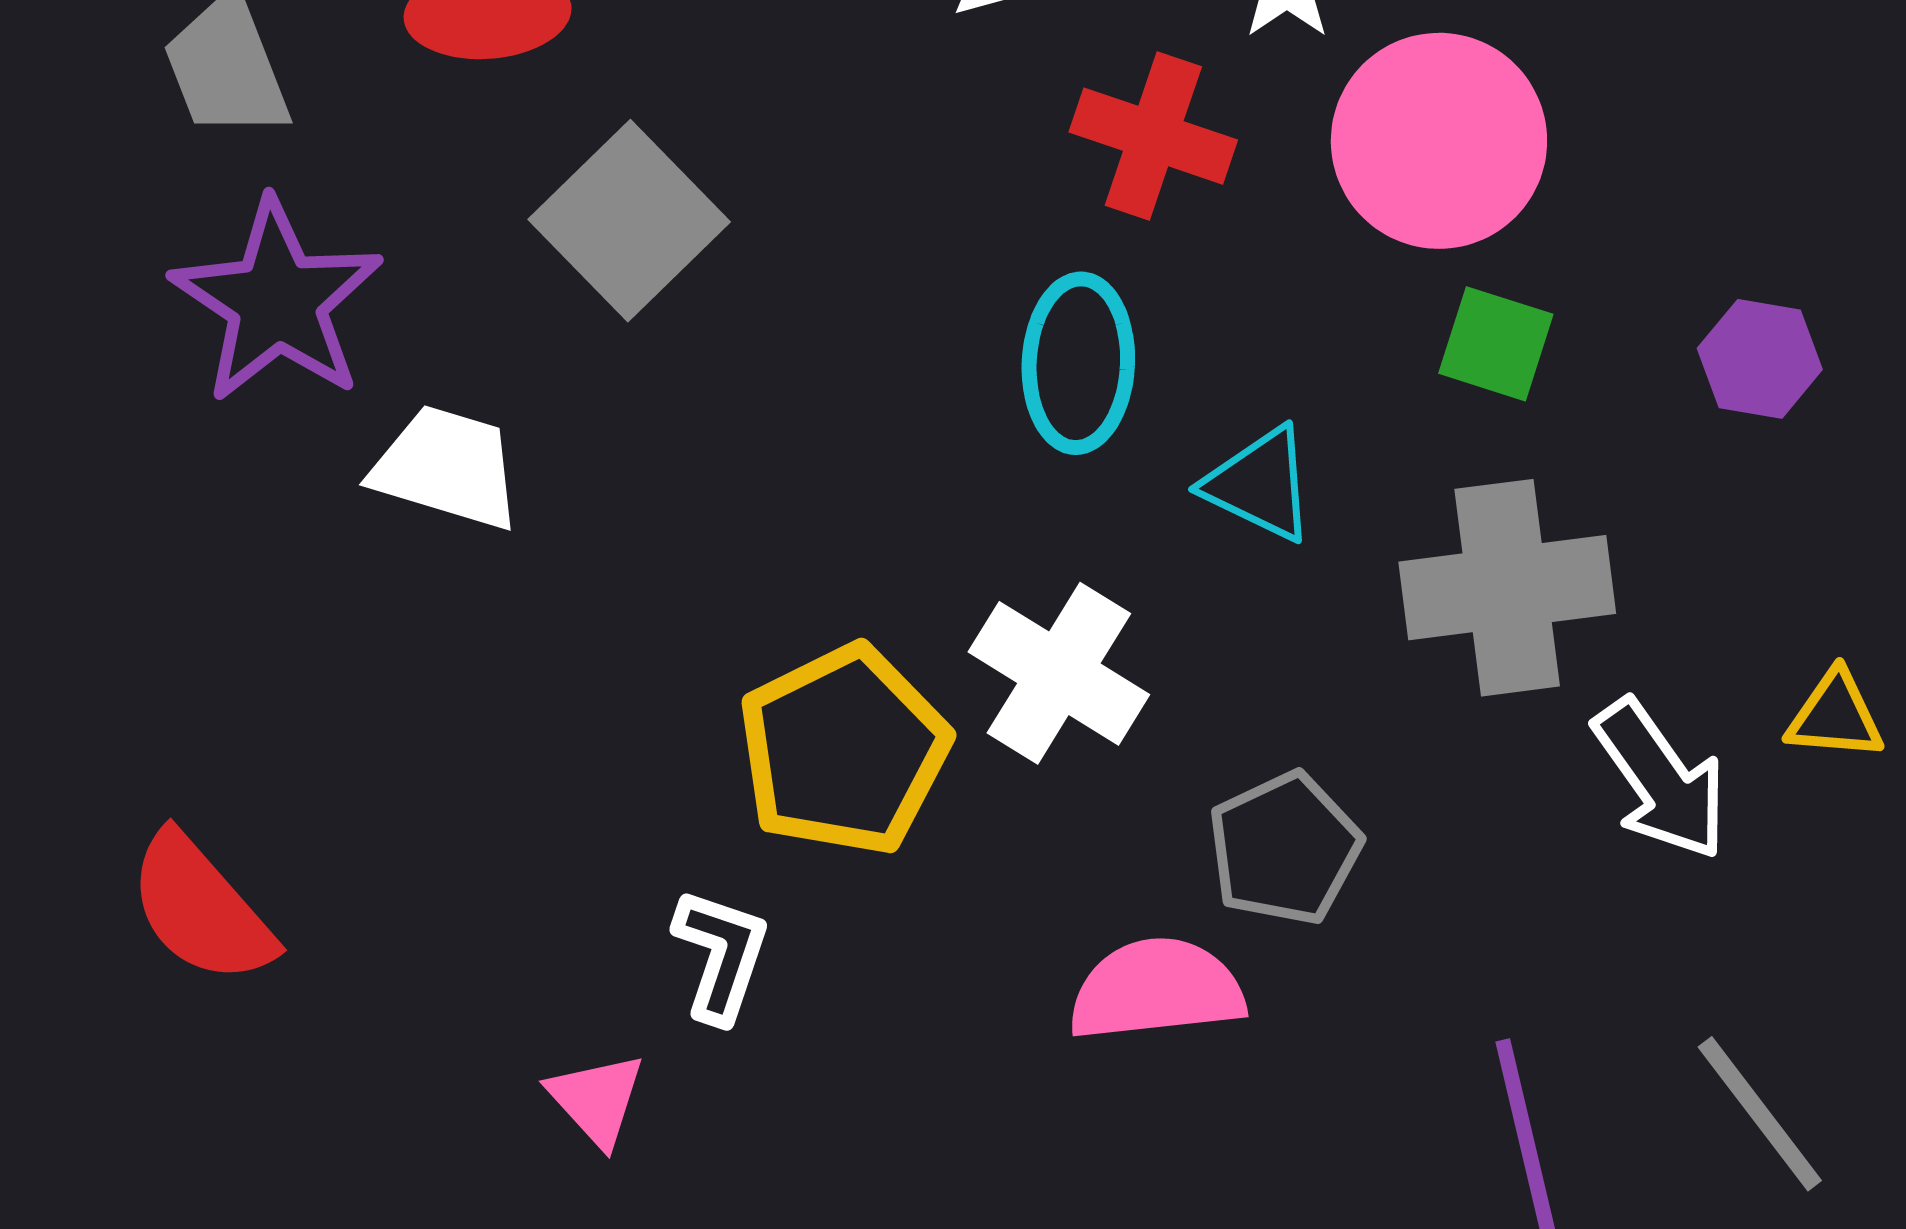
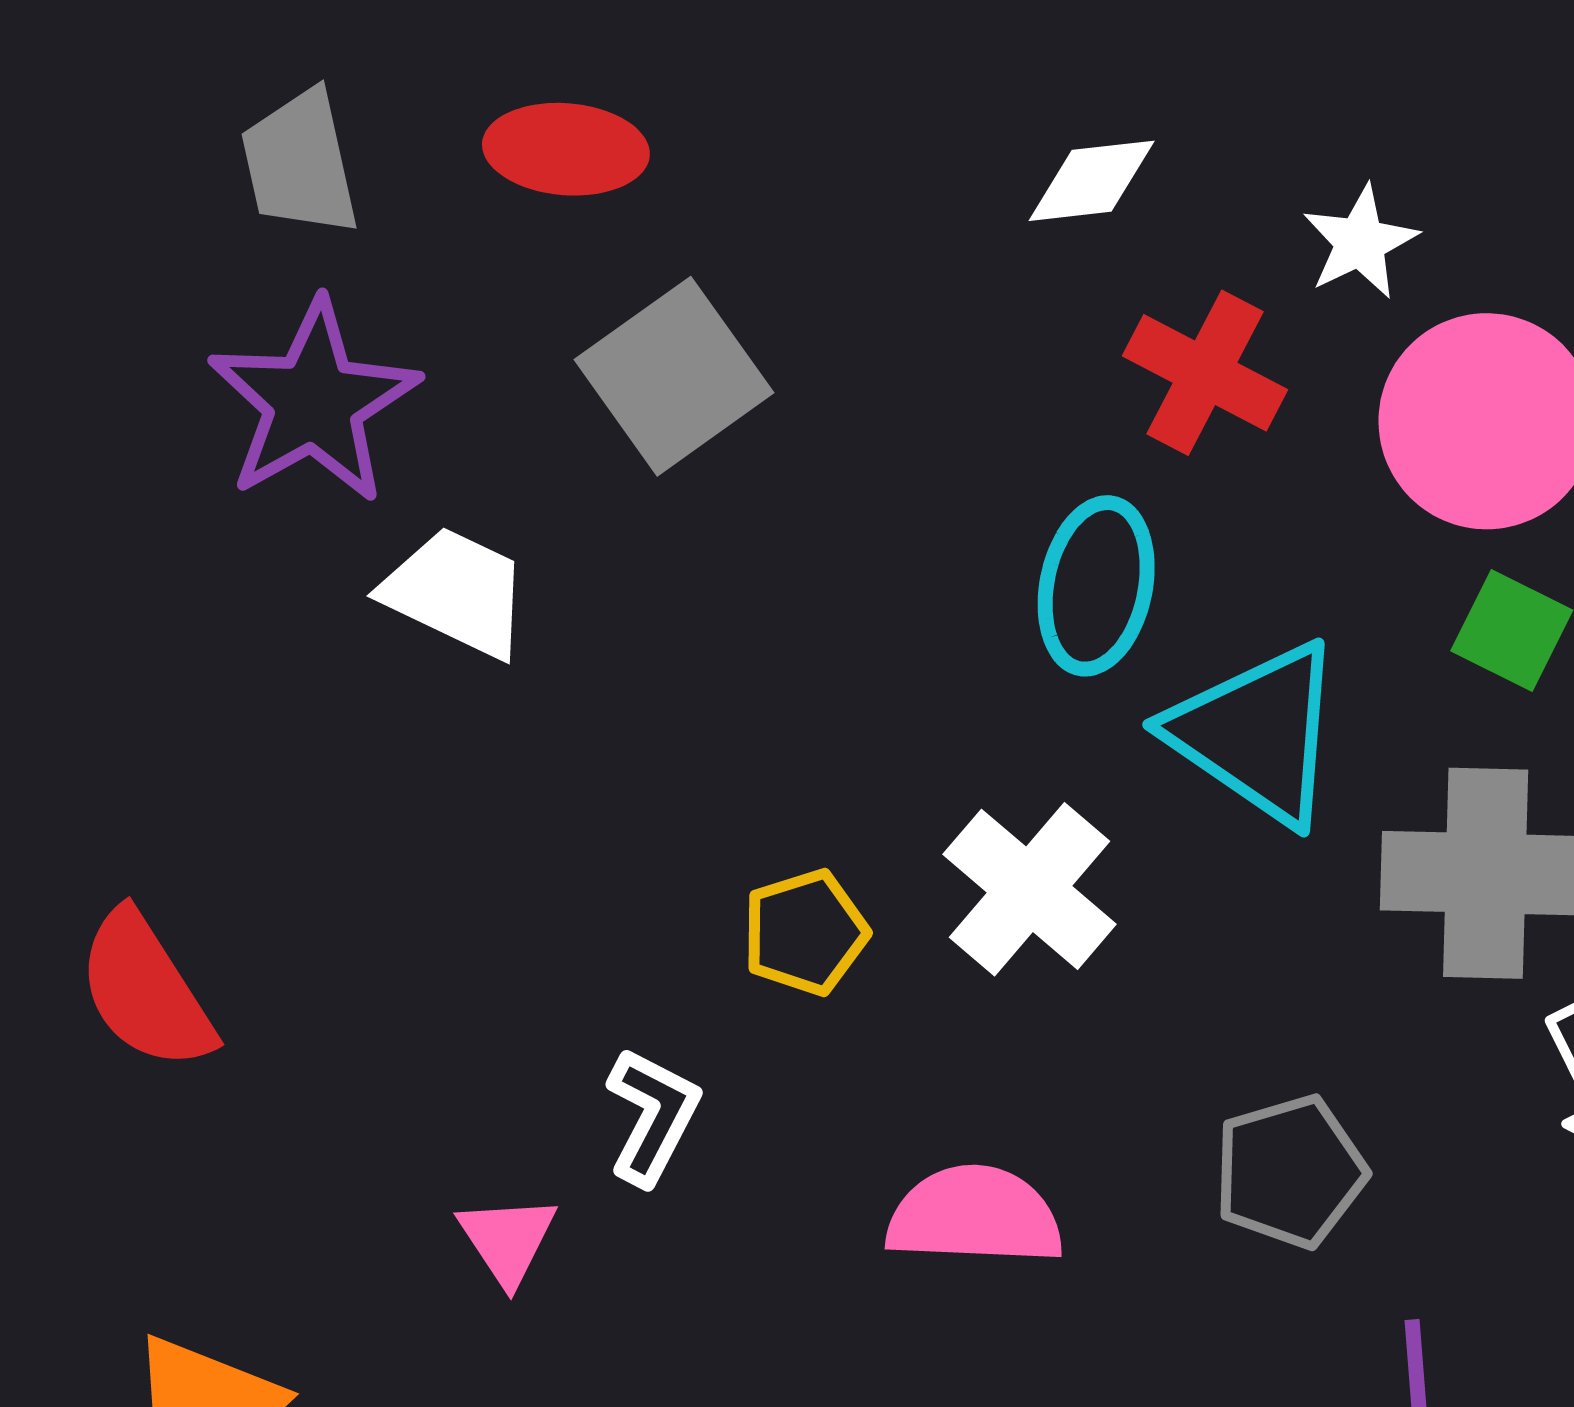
cyan triangle: (1260, 484) -> (1257, 733), size x1.6
yellow pentagon: (844, 750) -> (805, 932), size x0.6
gray pentagon: (1285, 849) -> (1290, 1172), moved
pink semicircle: (1157, 990) -> (975, 1216), moved

